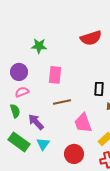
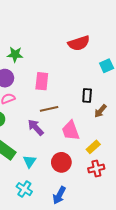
green star: (39, 46) -> (15, 54), moved
purple arrow: (36, 122) -> (36, 127), moved
cyan triangle: (43, 144) -> (29, 161), moved

